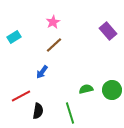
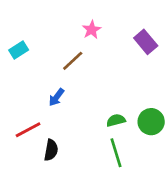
pink star: (53, 22) -> (92, 30), moved
green line: (70, 113) -> (116, 153), moved

